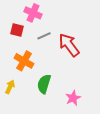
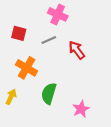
pink cross: (33, 13) -> (58, 14), moved
red arrow: (69, 45) -> (77, 50), size x0.7

